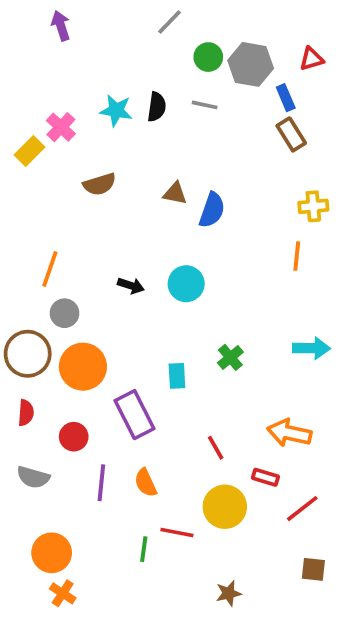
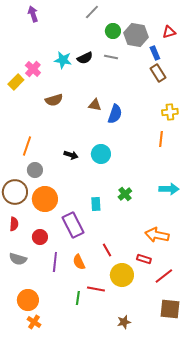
black semicircle: (157, 107) -> (85, 58), turned 56
red line: (216, 448) -> (107, 250), moved
brown square: (313, 569) -> (170, 309), size x1.5

